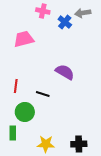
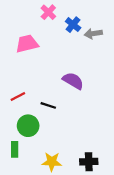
pink cross: (43, 11) -> (48, 12), turned 32
gray arrow: (83, 13) -> (93, 34), moved
red line: (16, 86) -> (18, 96), turned 56

